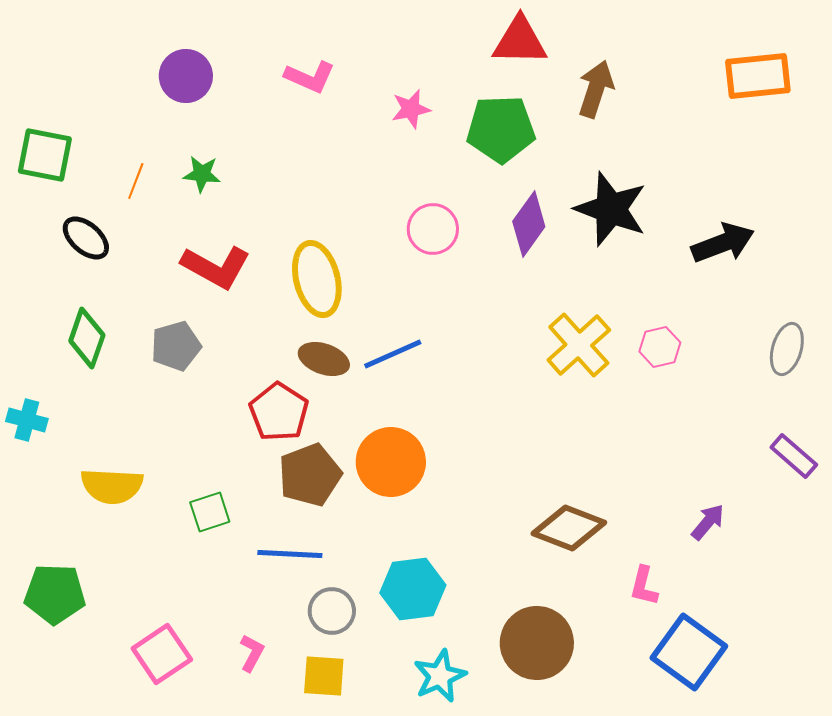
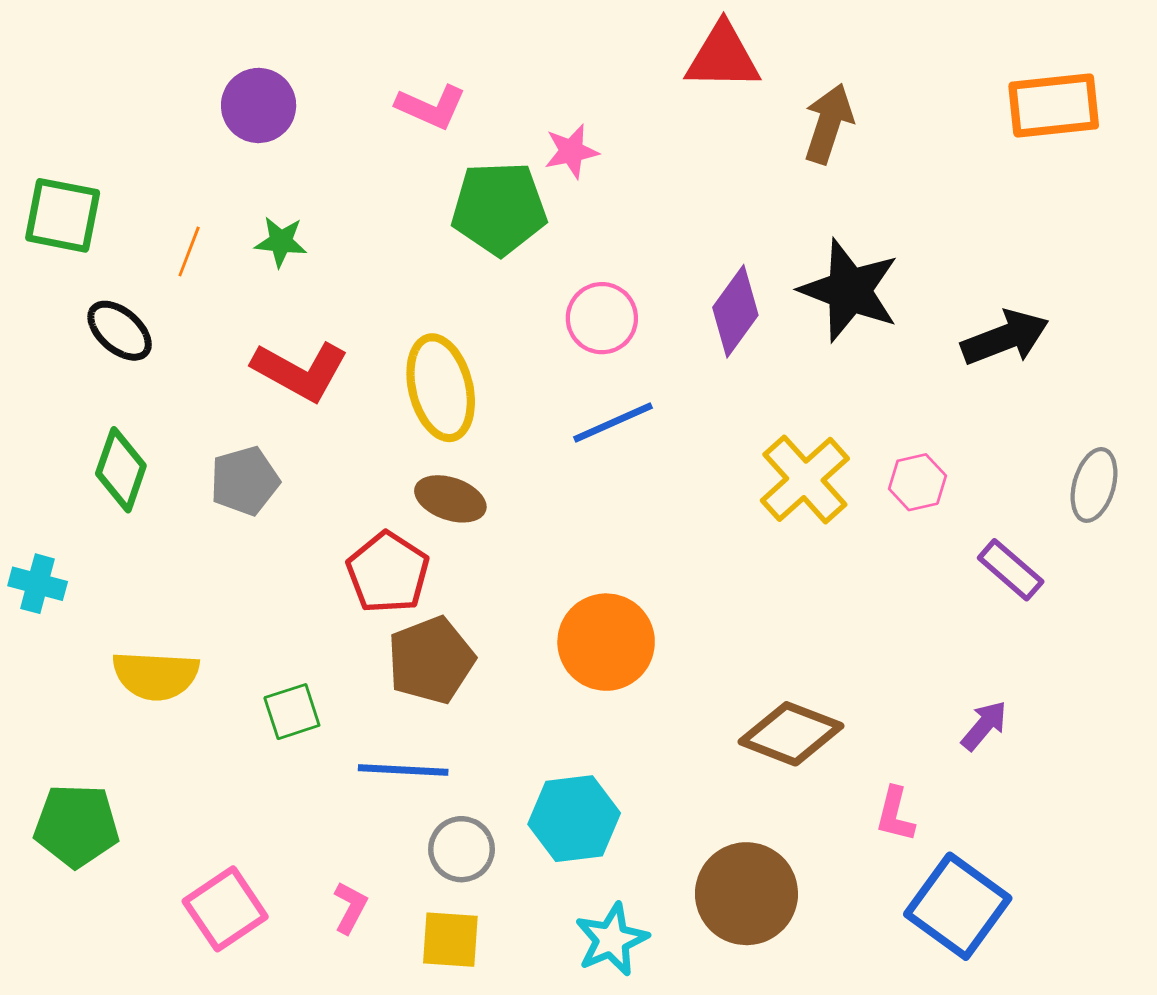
green pentagon: (501, 129) -> (499, 208), moved
blue line: (393, 354) -> (613, 422), moved
purple rectangle: (794, 456) -> (1011, 570), moved
orange circle: (391, 462) -> (606, 642), moved

